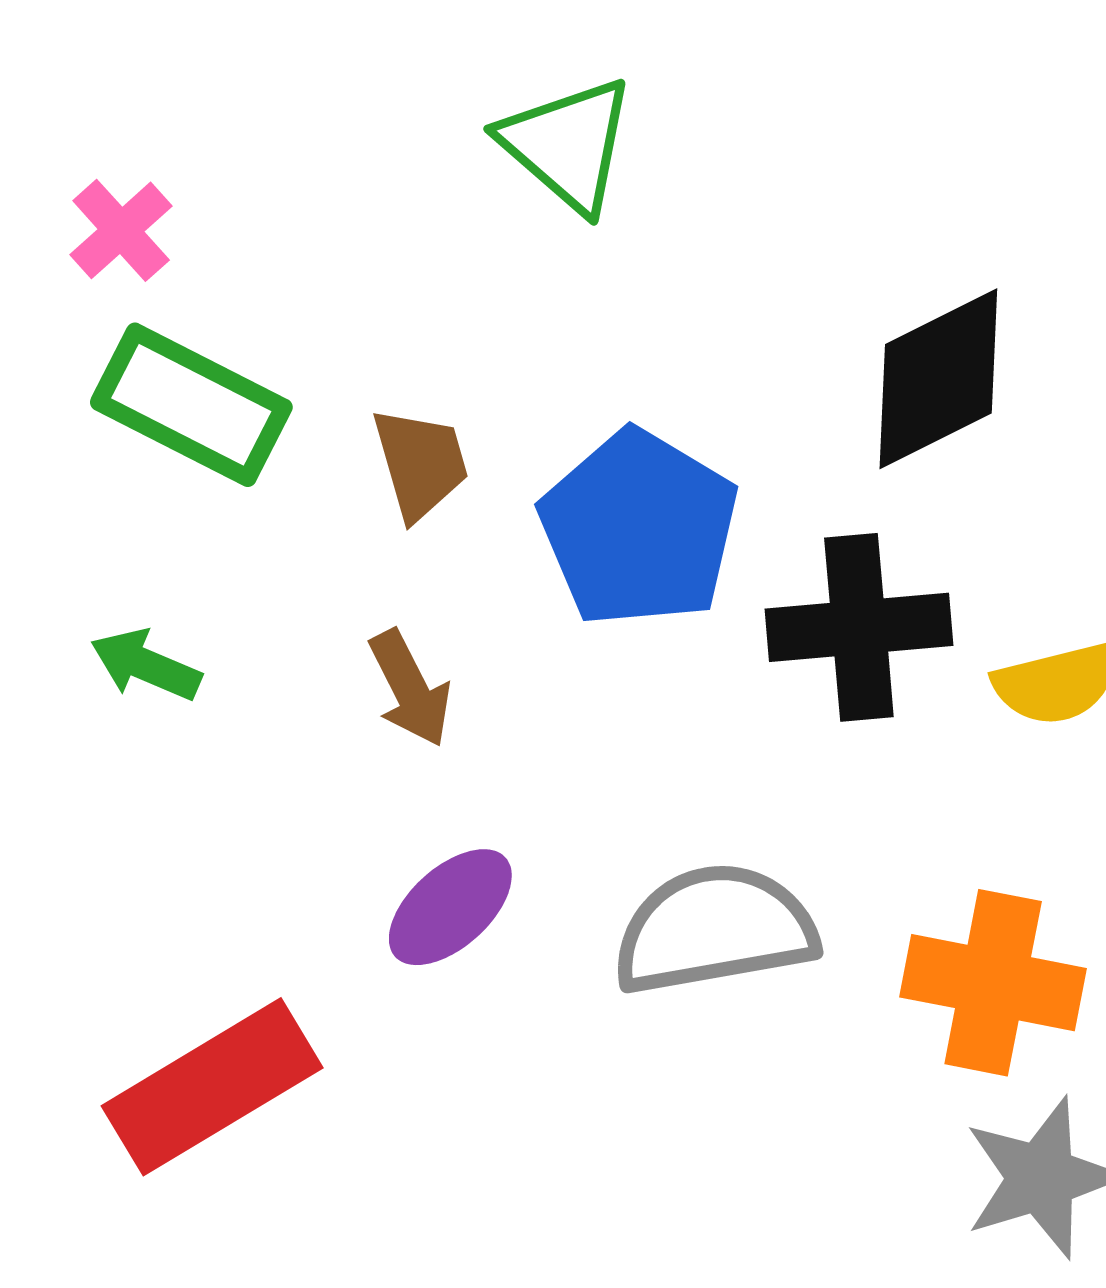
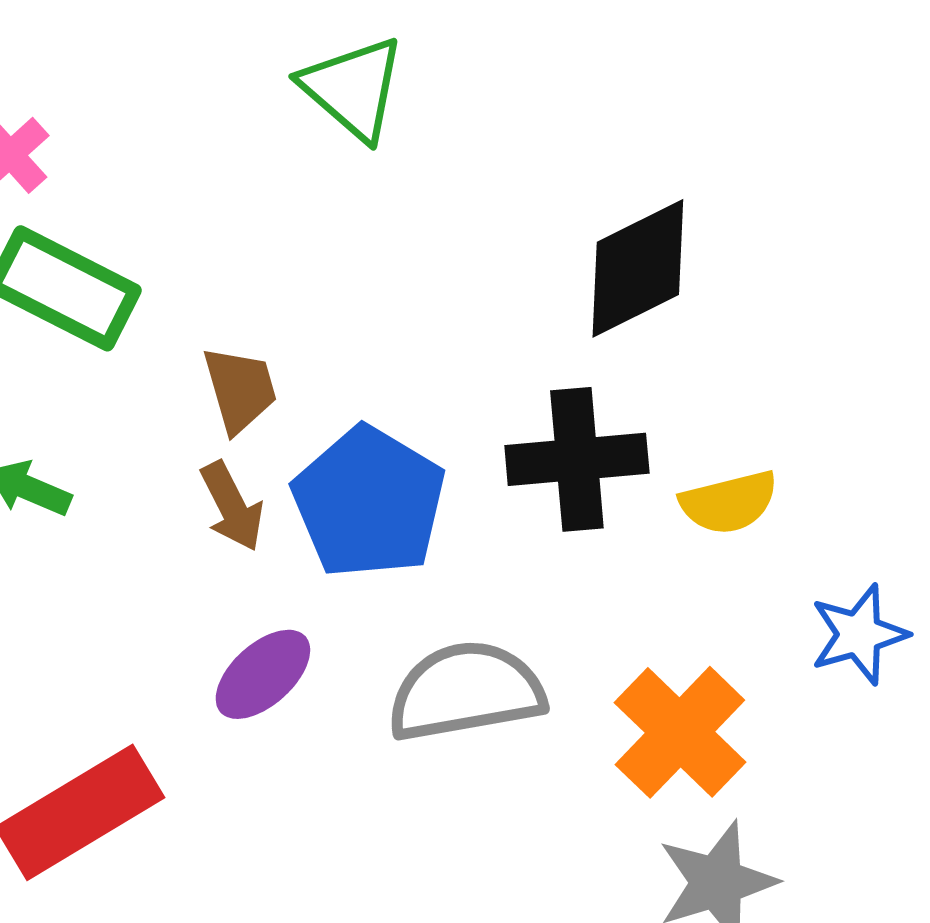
brown trapezoid: (420, 463) -> (240, 389), moved
blue pentagon: (639, 528) -> (369, 502), moved
orange cross: (993, 983) -> (680, 732), turned 33

